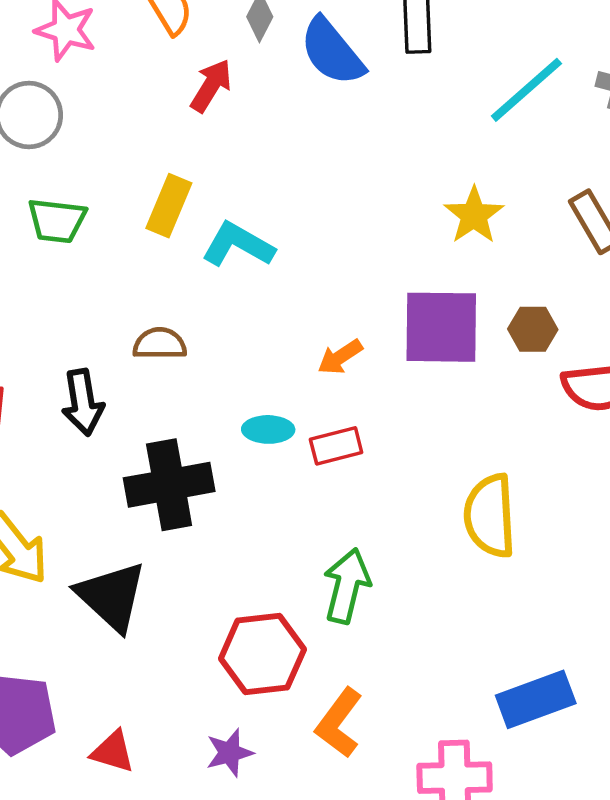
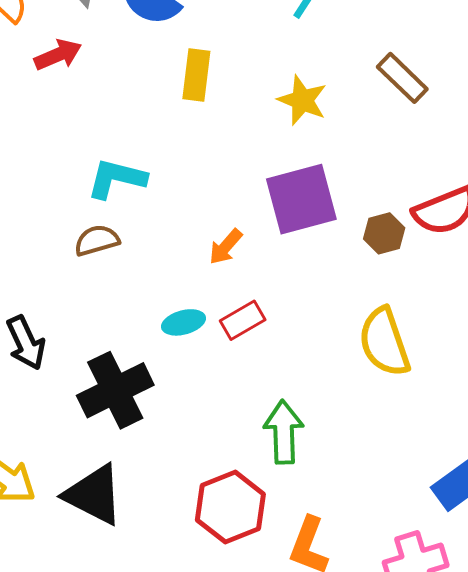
red arrow: (211, 86) -> (58, 55), turned 51
yellow rectangle: (169, 206) -> (196, 75), moved
brown hexagon: (533, 329) -> (384, 233), moved
brown semicircle: (160, 344) -> (97, 240), moved

